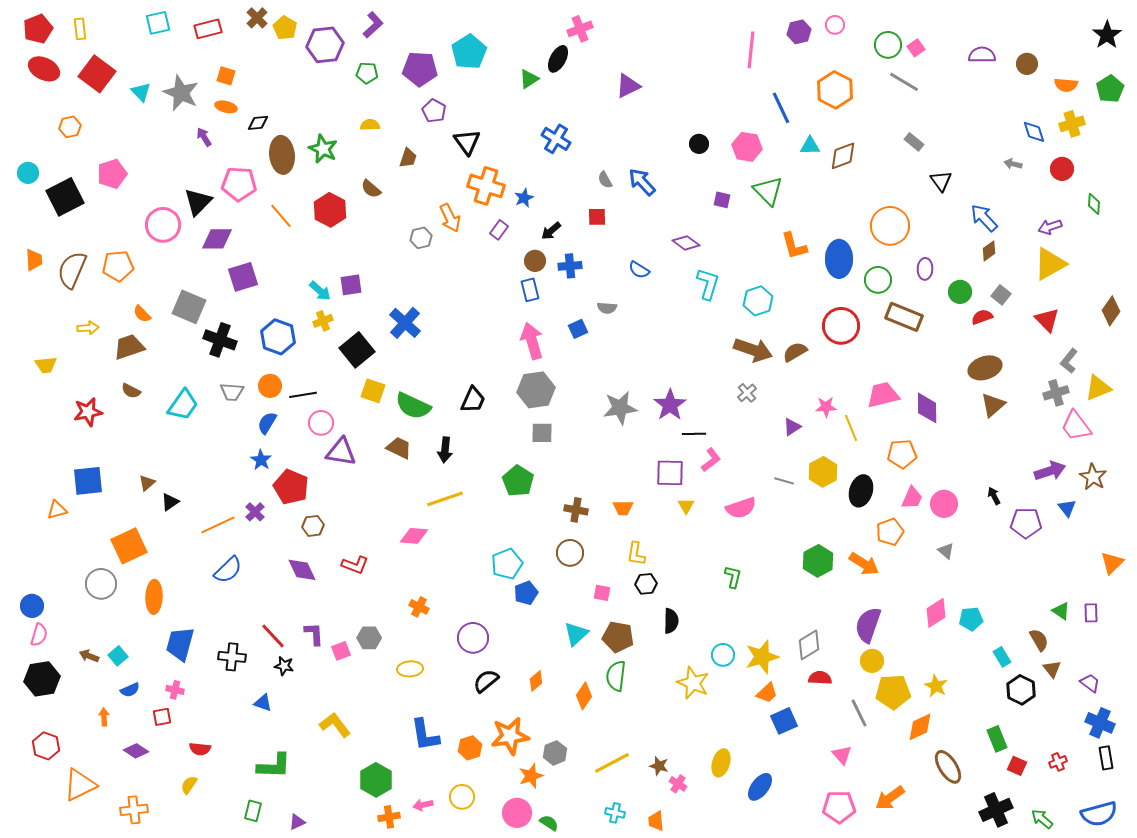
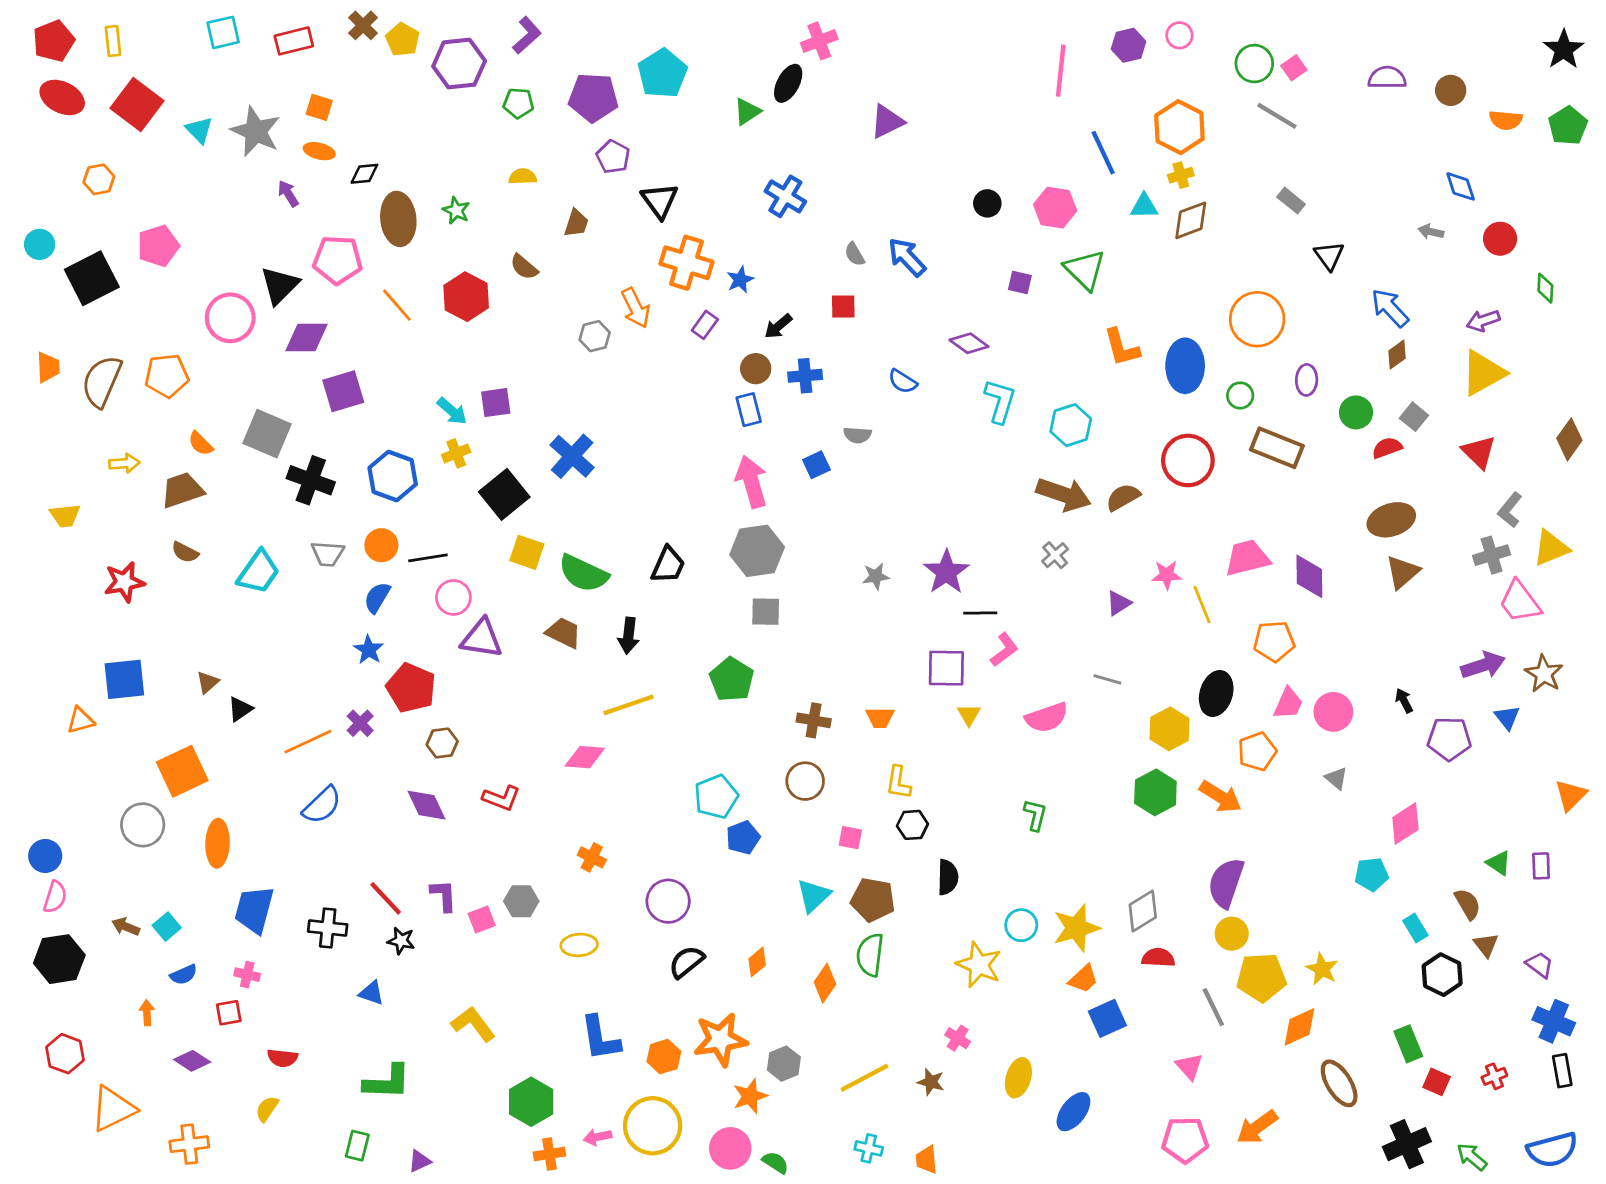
yellow cross: (1072, 124) -> (1181, 175), moved, size x0.7
green star: (323, 149) -> (456, 210), size x0.7
green circle: (878, 280) -> (1240, 395), size x0.7
gray star: (620, 408) -> (876, 576), size x0.6
yellow hexagon: (823, 472) -> (1170, 729), moved
pink diamond: (936, 613) -> (1405, 823), moved
pink cross: (678, 784) -> (958, 1038), moved
yellow circle: (462, 797) -> (653, 1126), size x1.6

